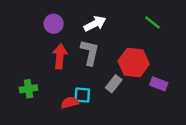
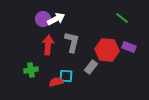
white arrow: (95, 24) -> (56, 19), moved
purple rectangle: (159, 84) -> (129, 47), moved
green cross: (29, 89) -> (31, 70), moved

